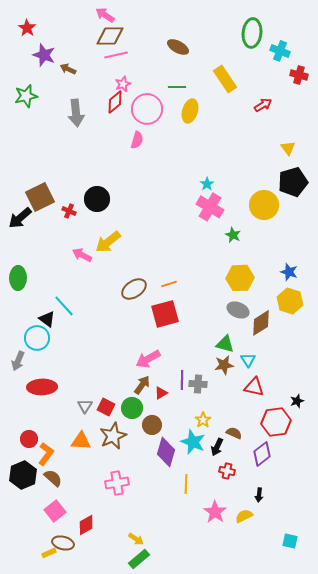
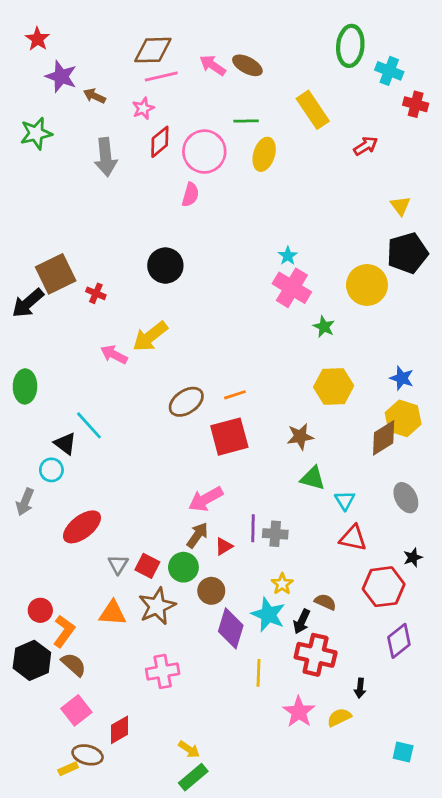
pink arrow: (105, 15) -> (213, 65), moved
pink star: (123, 84) -> (143, 108), moved
black circle: (97, 199) -> (165, 266), moved
gray ellipse: (238, 310) -> (406, 498), moved, turned 40
brown diamond: (261, 323) -> (384, 438), moved
cyan circle: (37, 338) -> (51, 470), size x0.7
brown star: (224, 365) -> (300, 437), moved
red ellipse: (42, 387) -> (82, 527), moved, turned -36
purple diamond: (262, 454) -> (399, 641), moved
red cross: (227, 471) -> (316, 655), size x1.8

